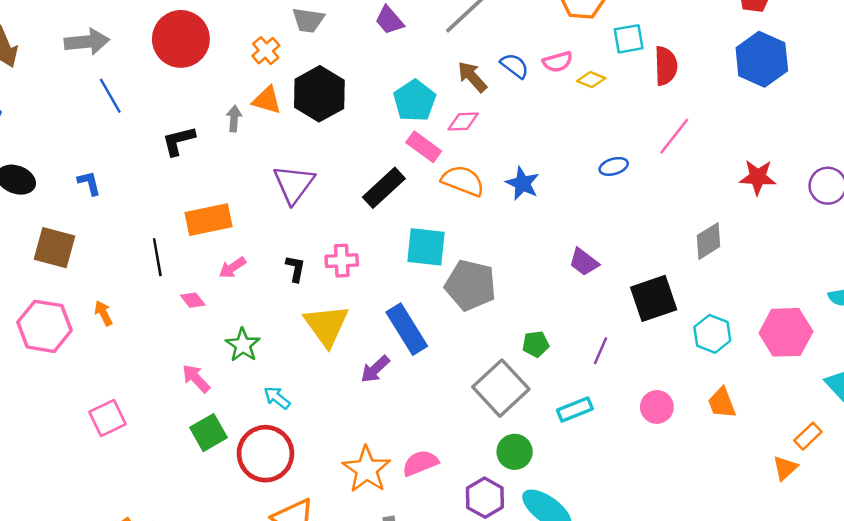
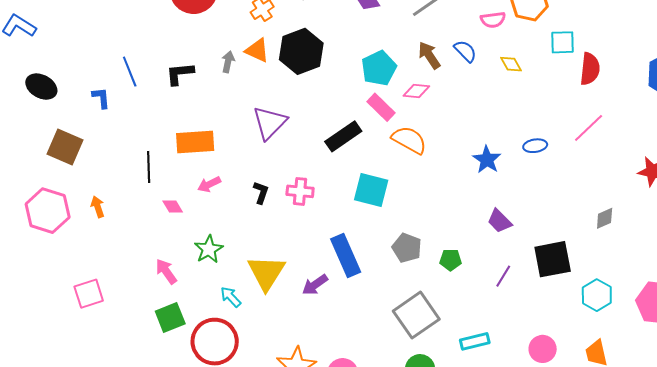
pink semicircle: (558, 62) -> (493, 20), moved
yellow diamond: (591, 80) -> (511, 64), moved, turned 30
blue line: (110, 96) -> (130, 72), moved
blue star: (522, 183) -> (487, 160), moved
gray diamond: (708, 241) -> (605, 218), size x0.7
gray pentagon: (470, 285) -> (407, 248), moved, size x0.7
yellow triangle: (326, 325) -> (266, 273), moved
green pentagon: (536, 344) -> (451, 260), moved
purple line: (601, 351) -> (503, 276), moved

